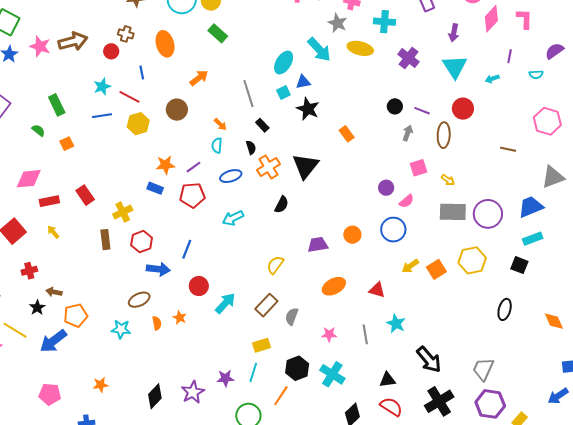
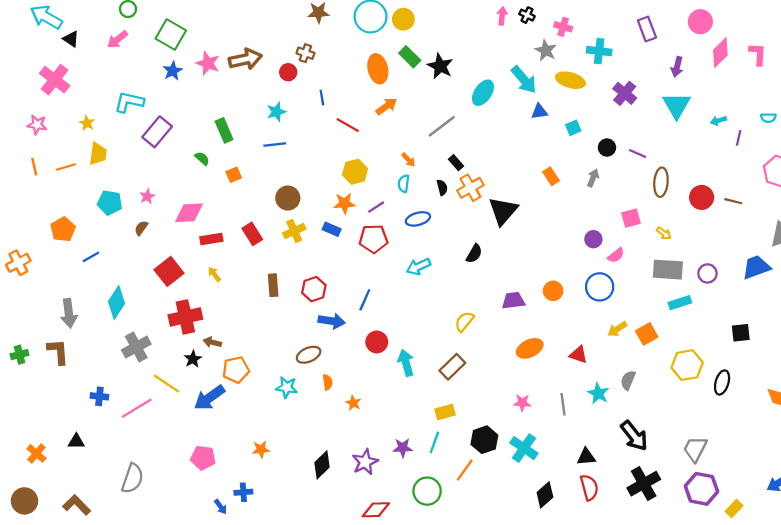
orange ellipse: (165, 44) -> (378, 69), moved
purple line: (510, 56) -> (739, 138), moved
blue triangle: (303, 82) -> (539, 112), moved
cyan square: (283, 93) -> (573, 128), moved
gray line: (248, 94) -> (442, 126), turned 68
red line: (129, 97) -> (348, 125), moved
black star: (308, 109) -> (440, 66), moved
red circle: (463, 109) -> (702, 197), moved
brown circle: (177, 110) -> (288, 198), moved
yellow hexagon: (138, 124) -> (355, 172), moved
gray arrow: (408, 133) -> (593, 178), moved
orange cross: (269, 167) -> (470, 188), moved
yellow cross: (123, 212) -> (294, 231), moved
purple circle: (488, 214) -> (707, 273), size x0.6
cyan rectangle: (533, 239) -> (680, 303), moved
yellow hexagon: (472, 260) -> (687, 365), moved
black square: (519, 265) -> (741, 333), turned -30
red cross: (29, 271) -> (185, 317), size x1.8
cyan arrow: (225, 303) -> (406, 363), turned -60
gray semicircle: (292, 316) -> (628, 380), moved
orange star: (180, 318) -> (353, 403), moved
red semicircle: (391, 407) -> (589, 487), turned 40

